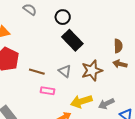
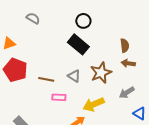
black circle: (63, 17) -> (83, 21), moved
gray arrow: (106, 104) -> (127, 93), moved

